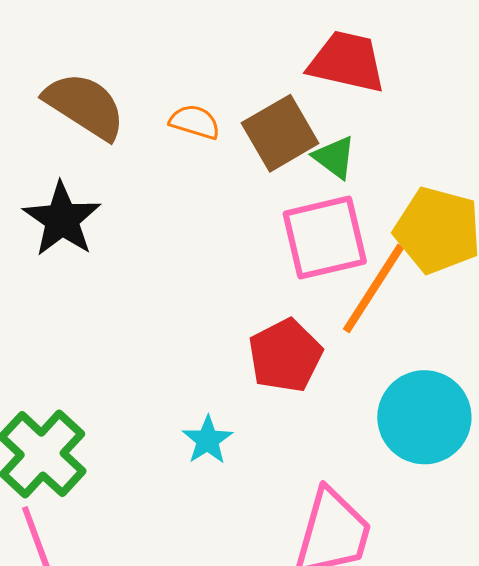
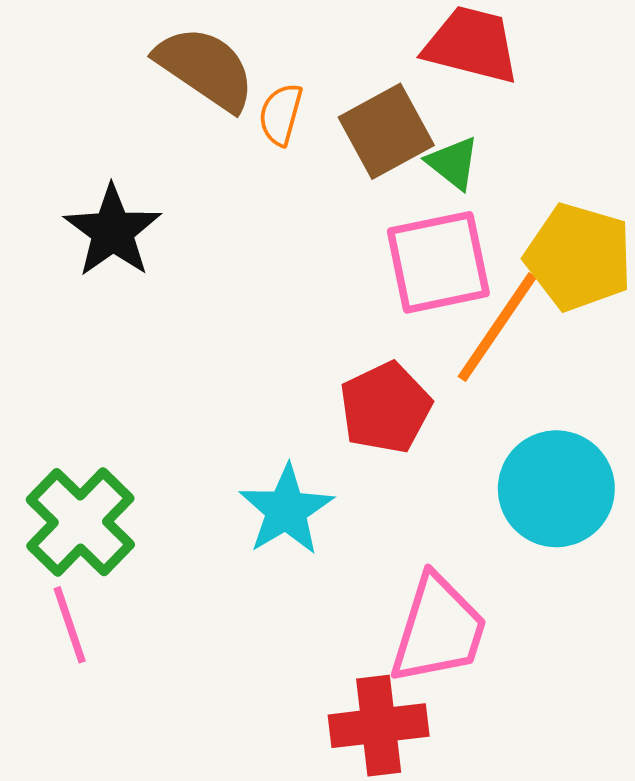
brown semicircle: (85, 106) -> (205, 68), moved
orange semicircle: (195, 122) -> (281, 114), turned -93
cyan star: (208, 440) -> (286, 510), size x1.5

